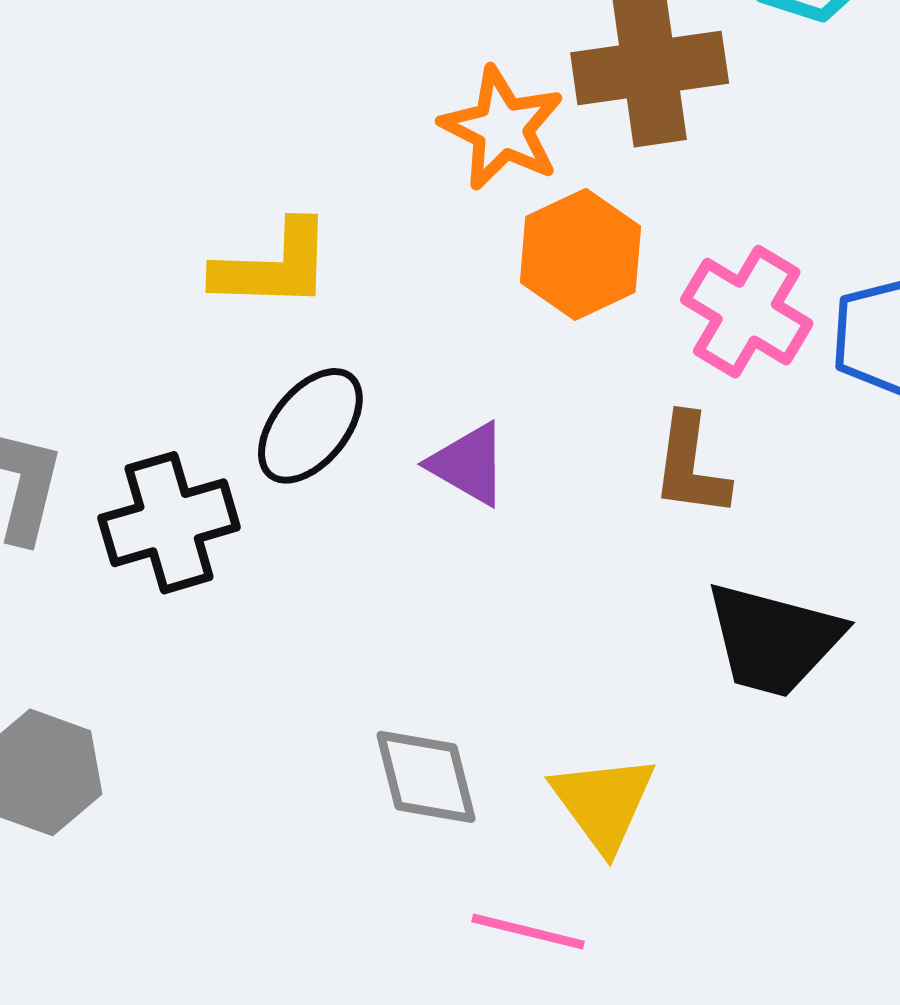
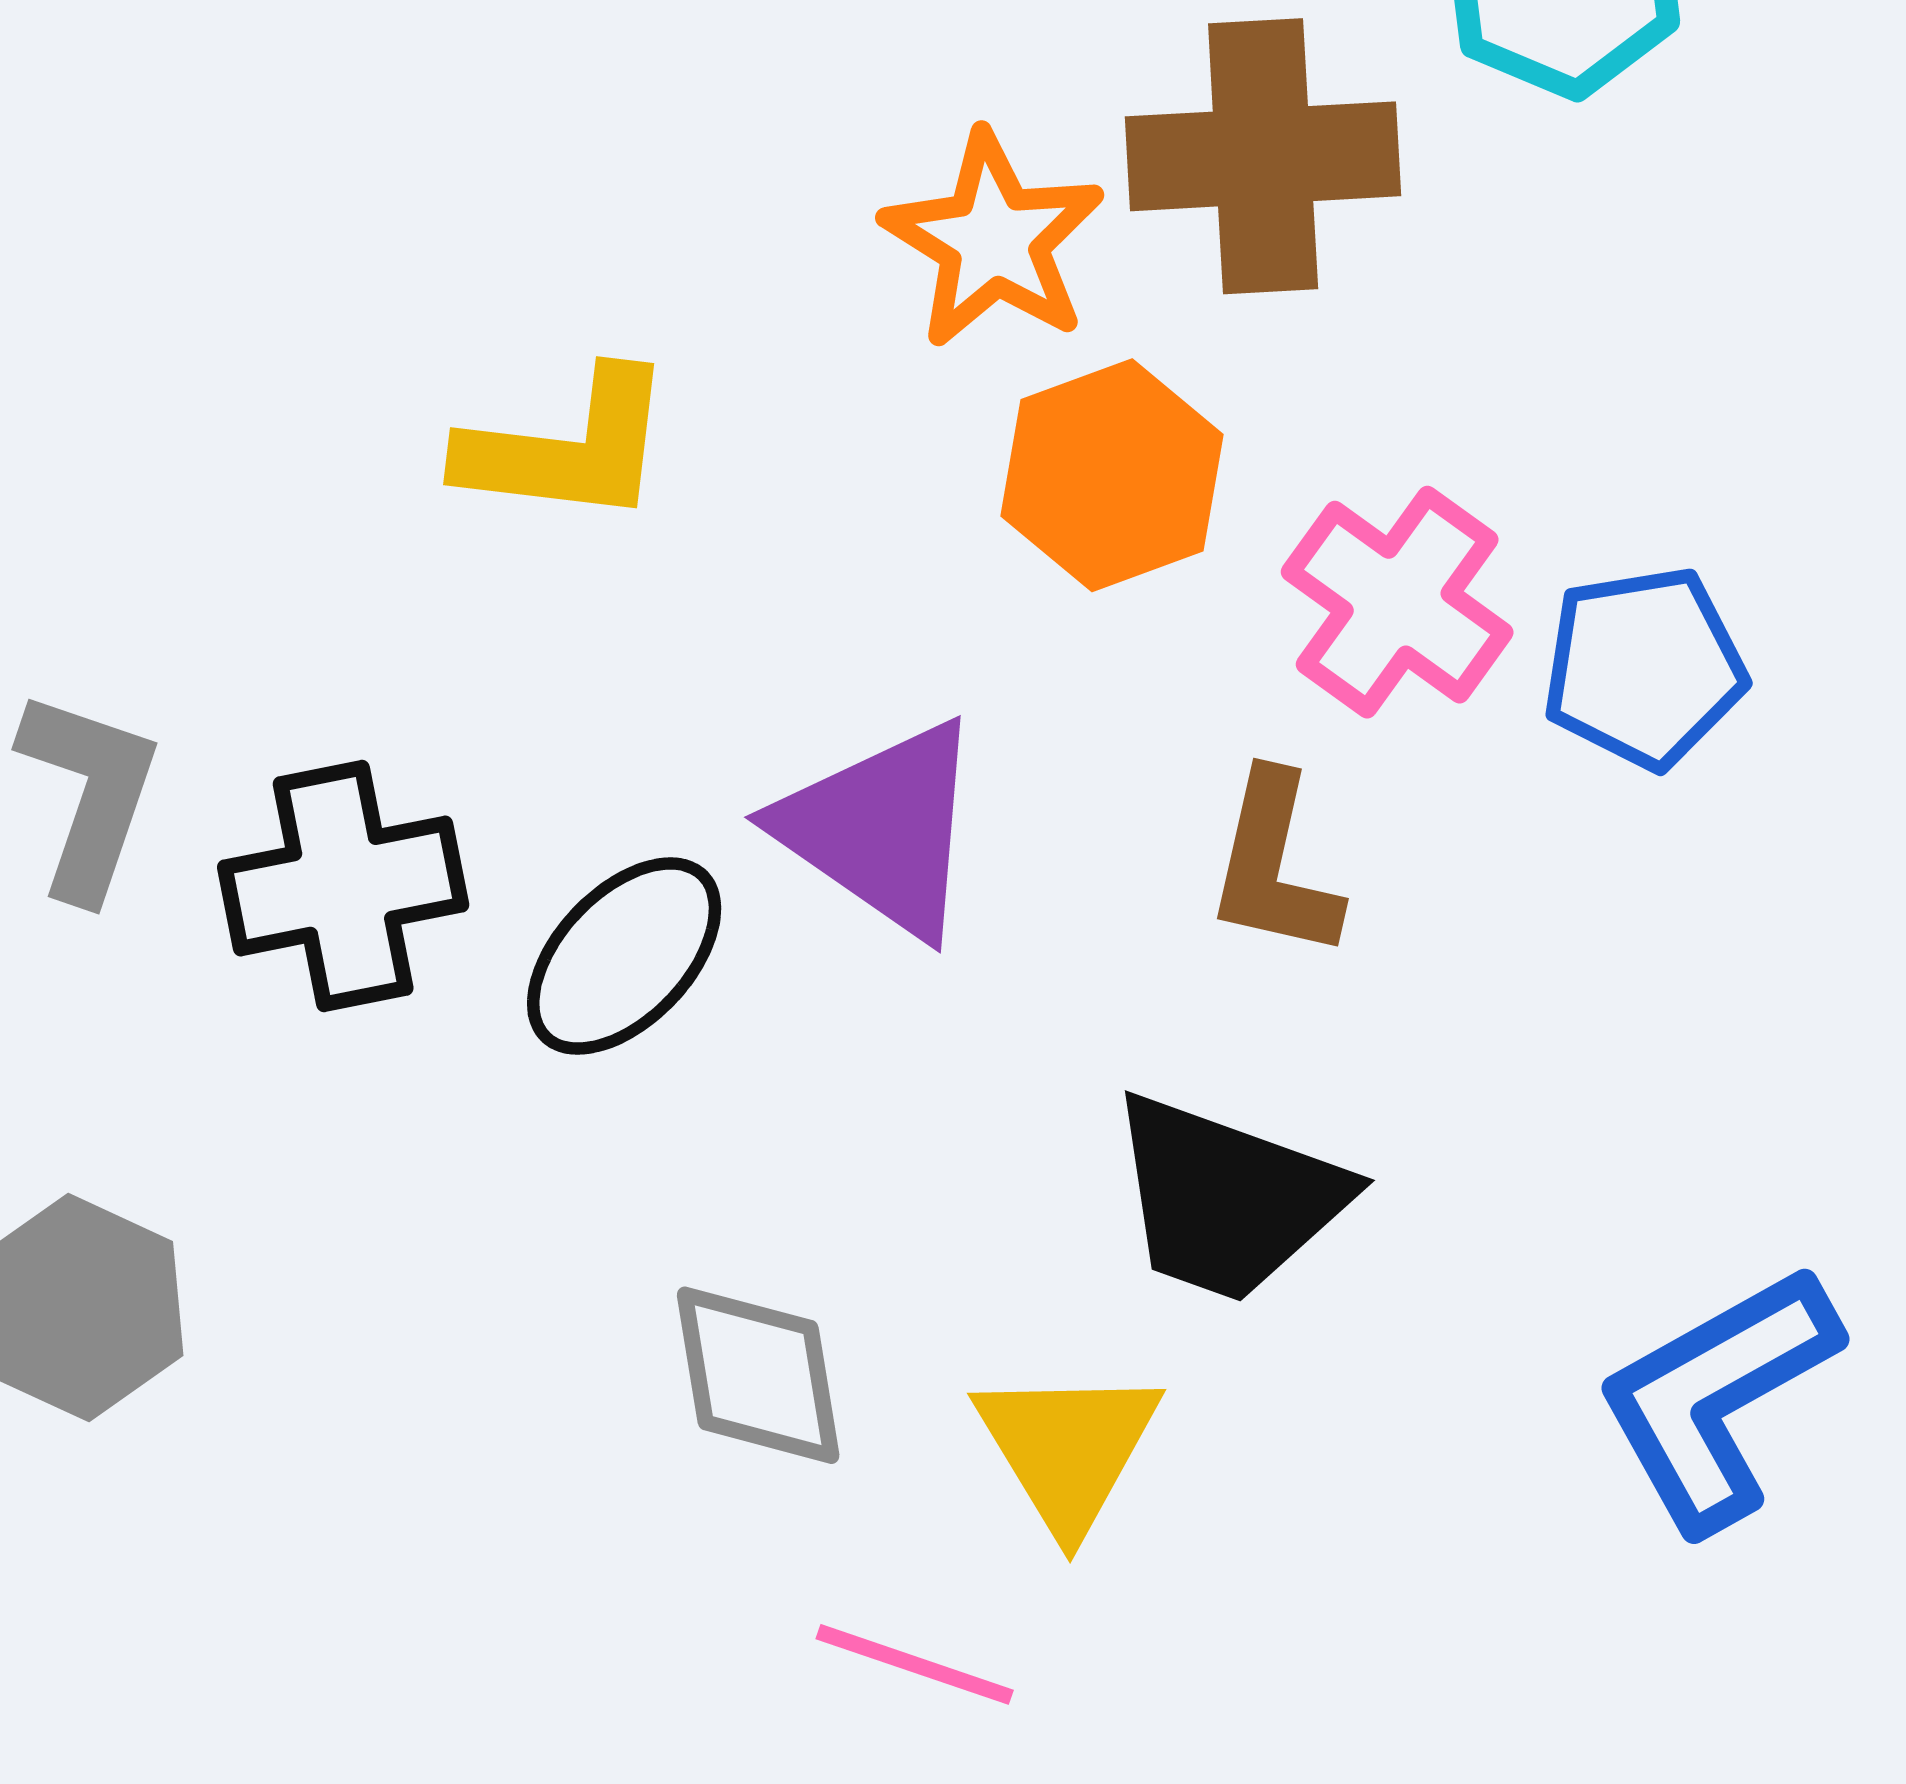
black ellipse: (310, 426) -> (624, 956), moved
purple triangle: (469, 464) -> (882, 829), size x1.5
black trapezoid: (774, 640) -> (1227, 1198), moved

